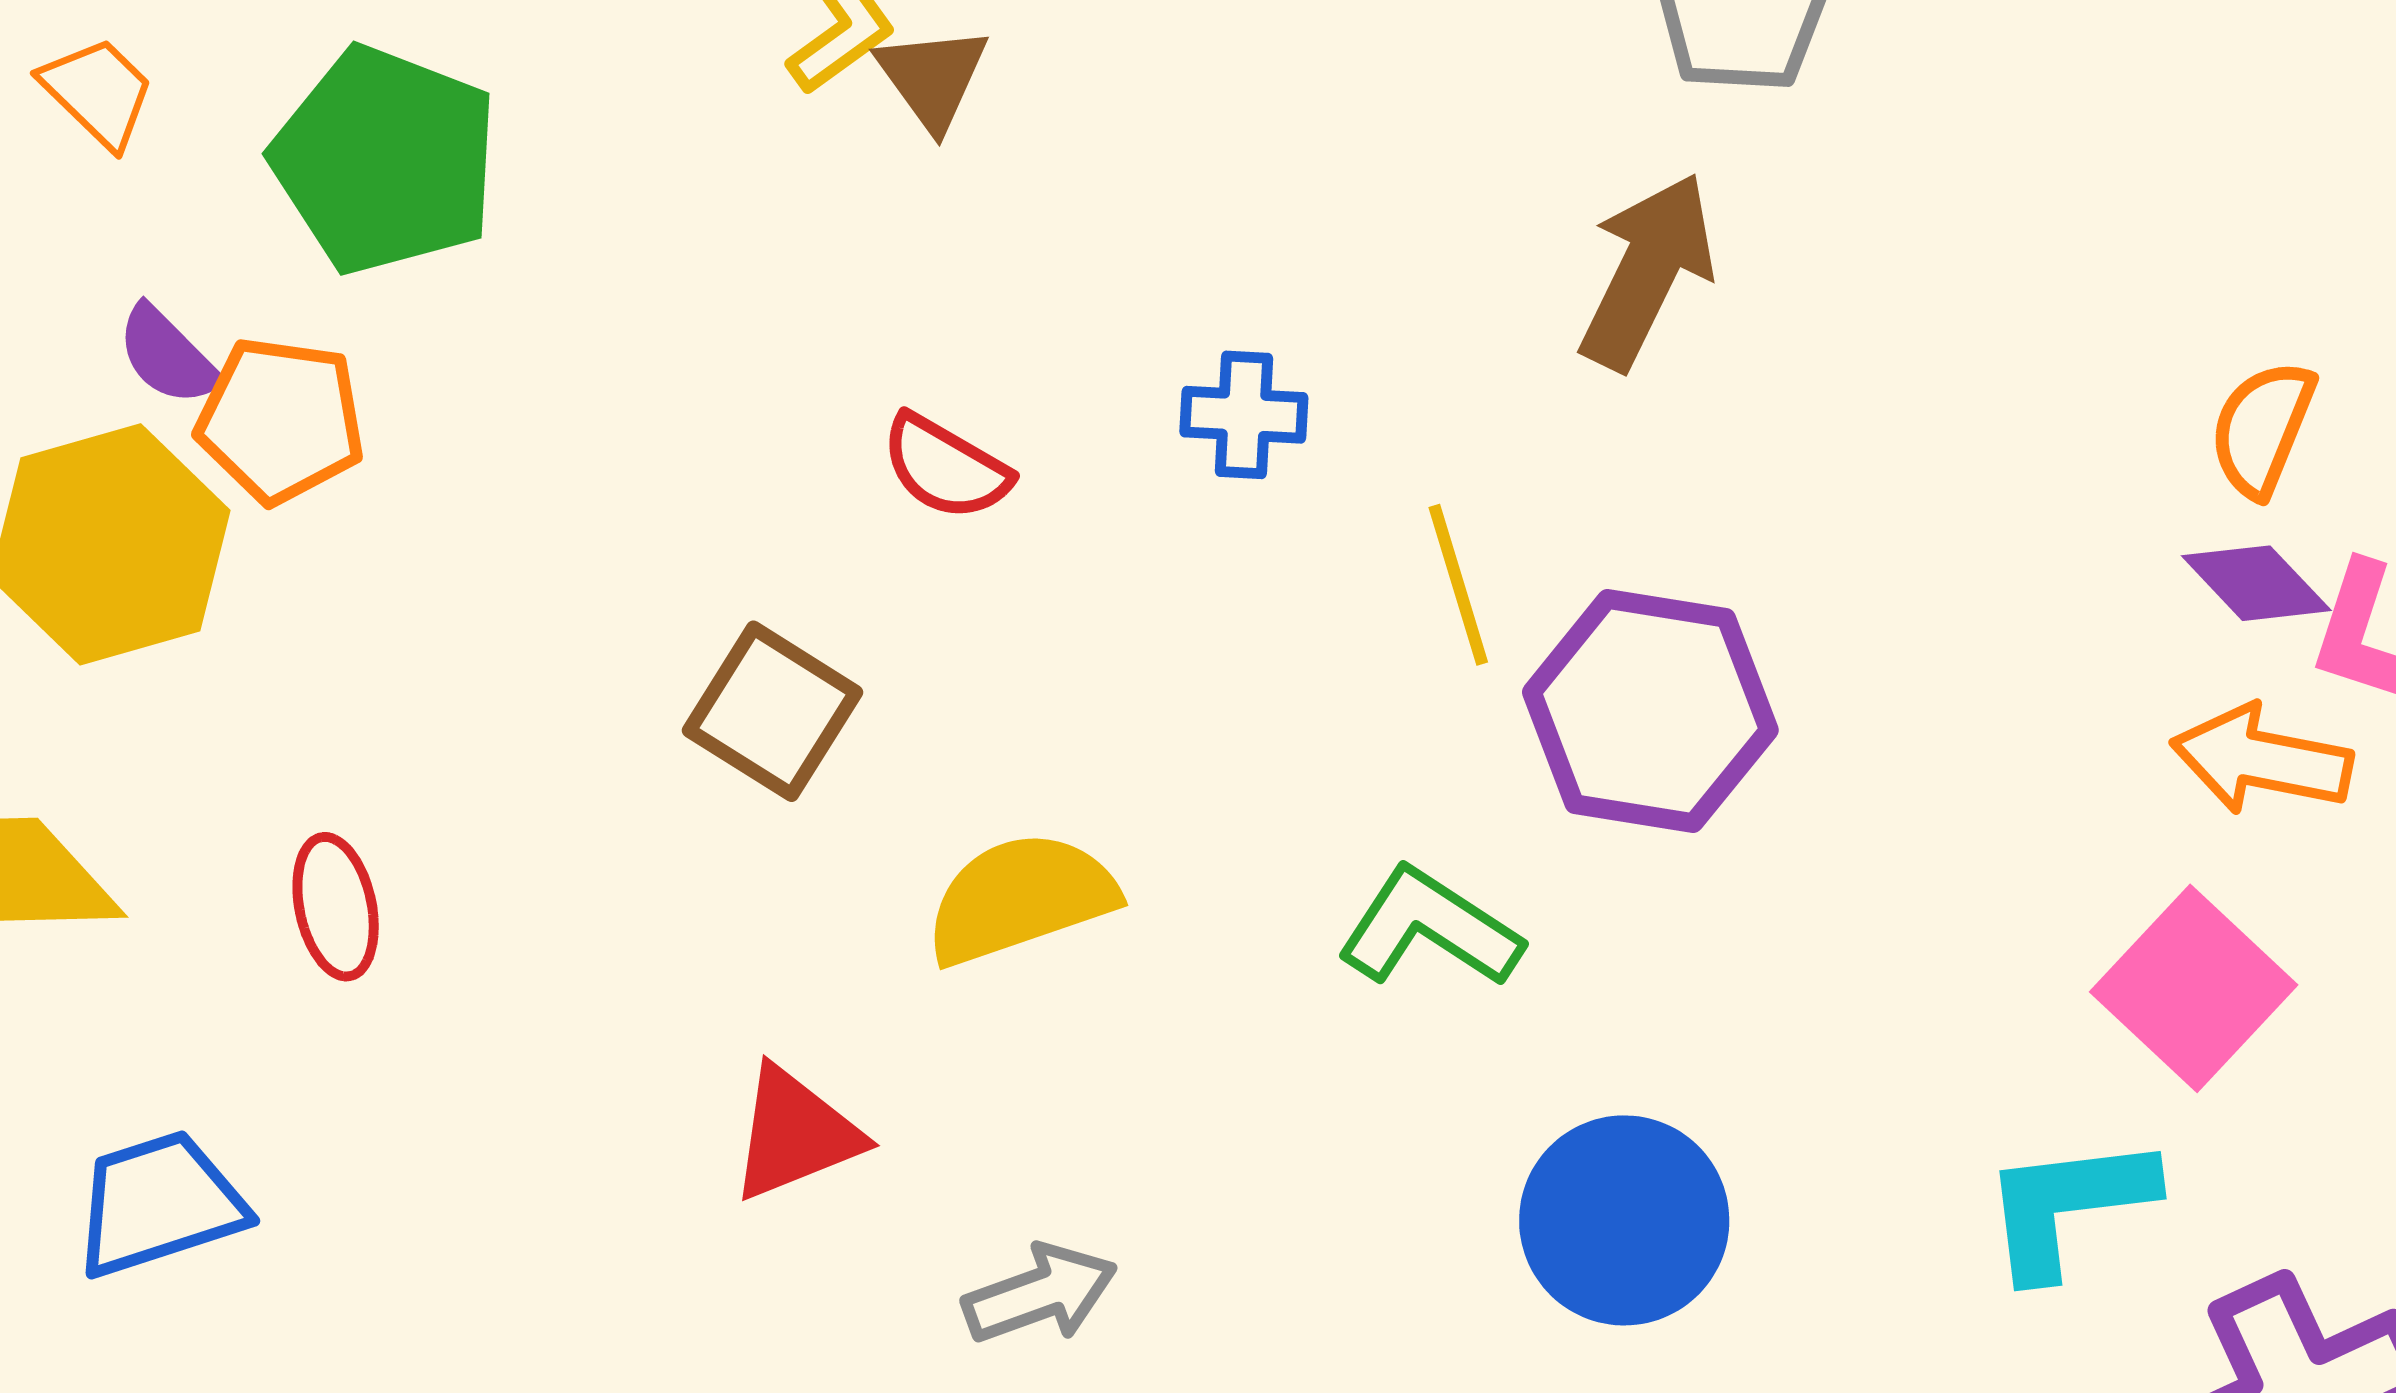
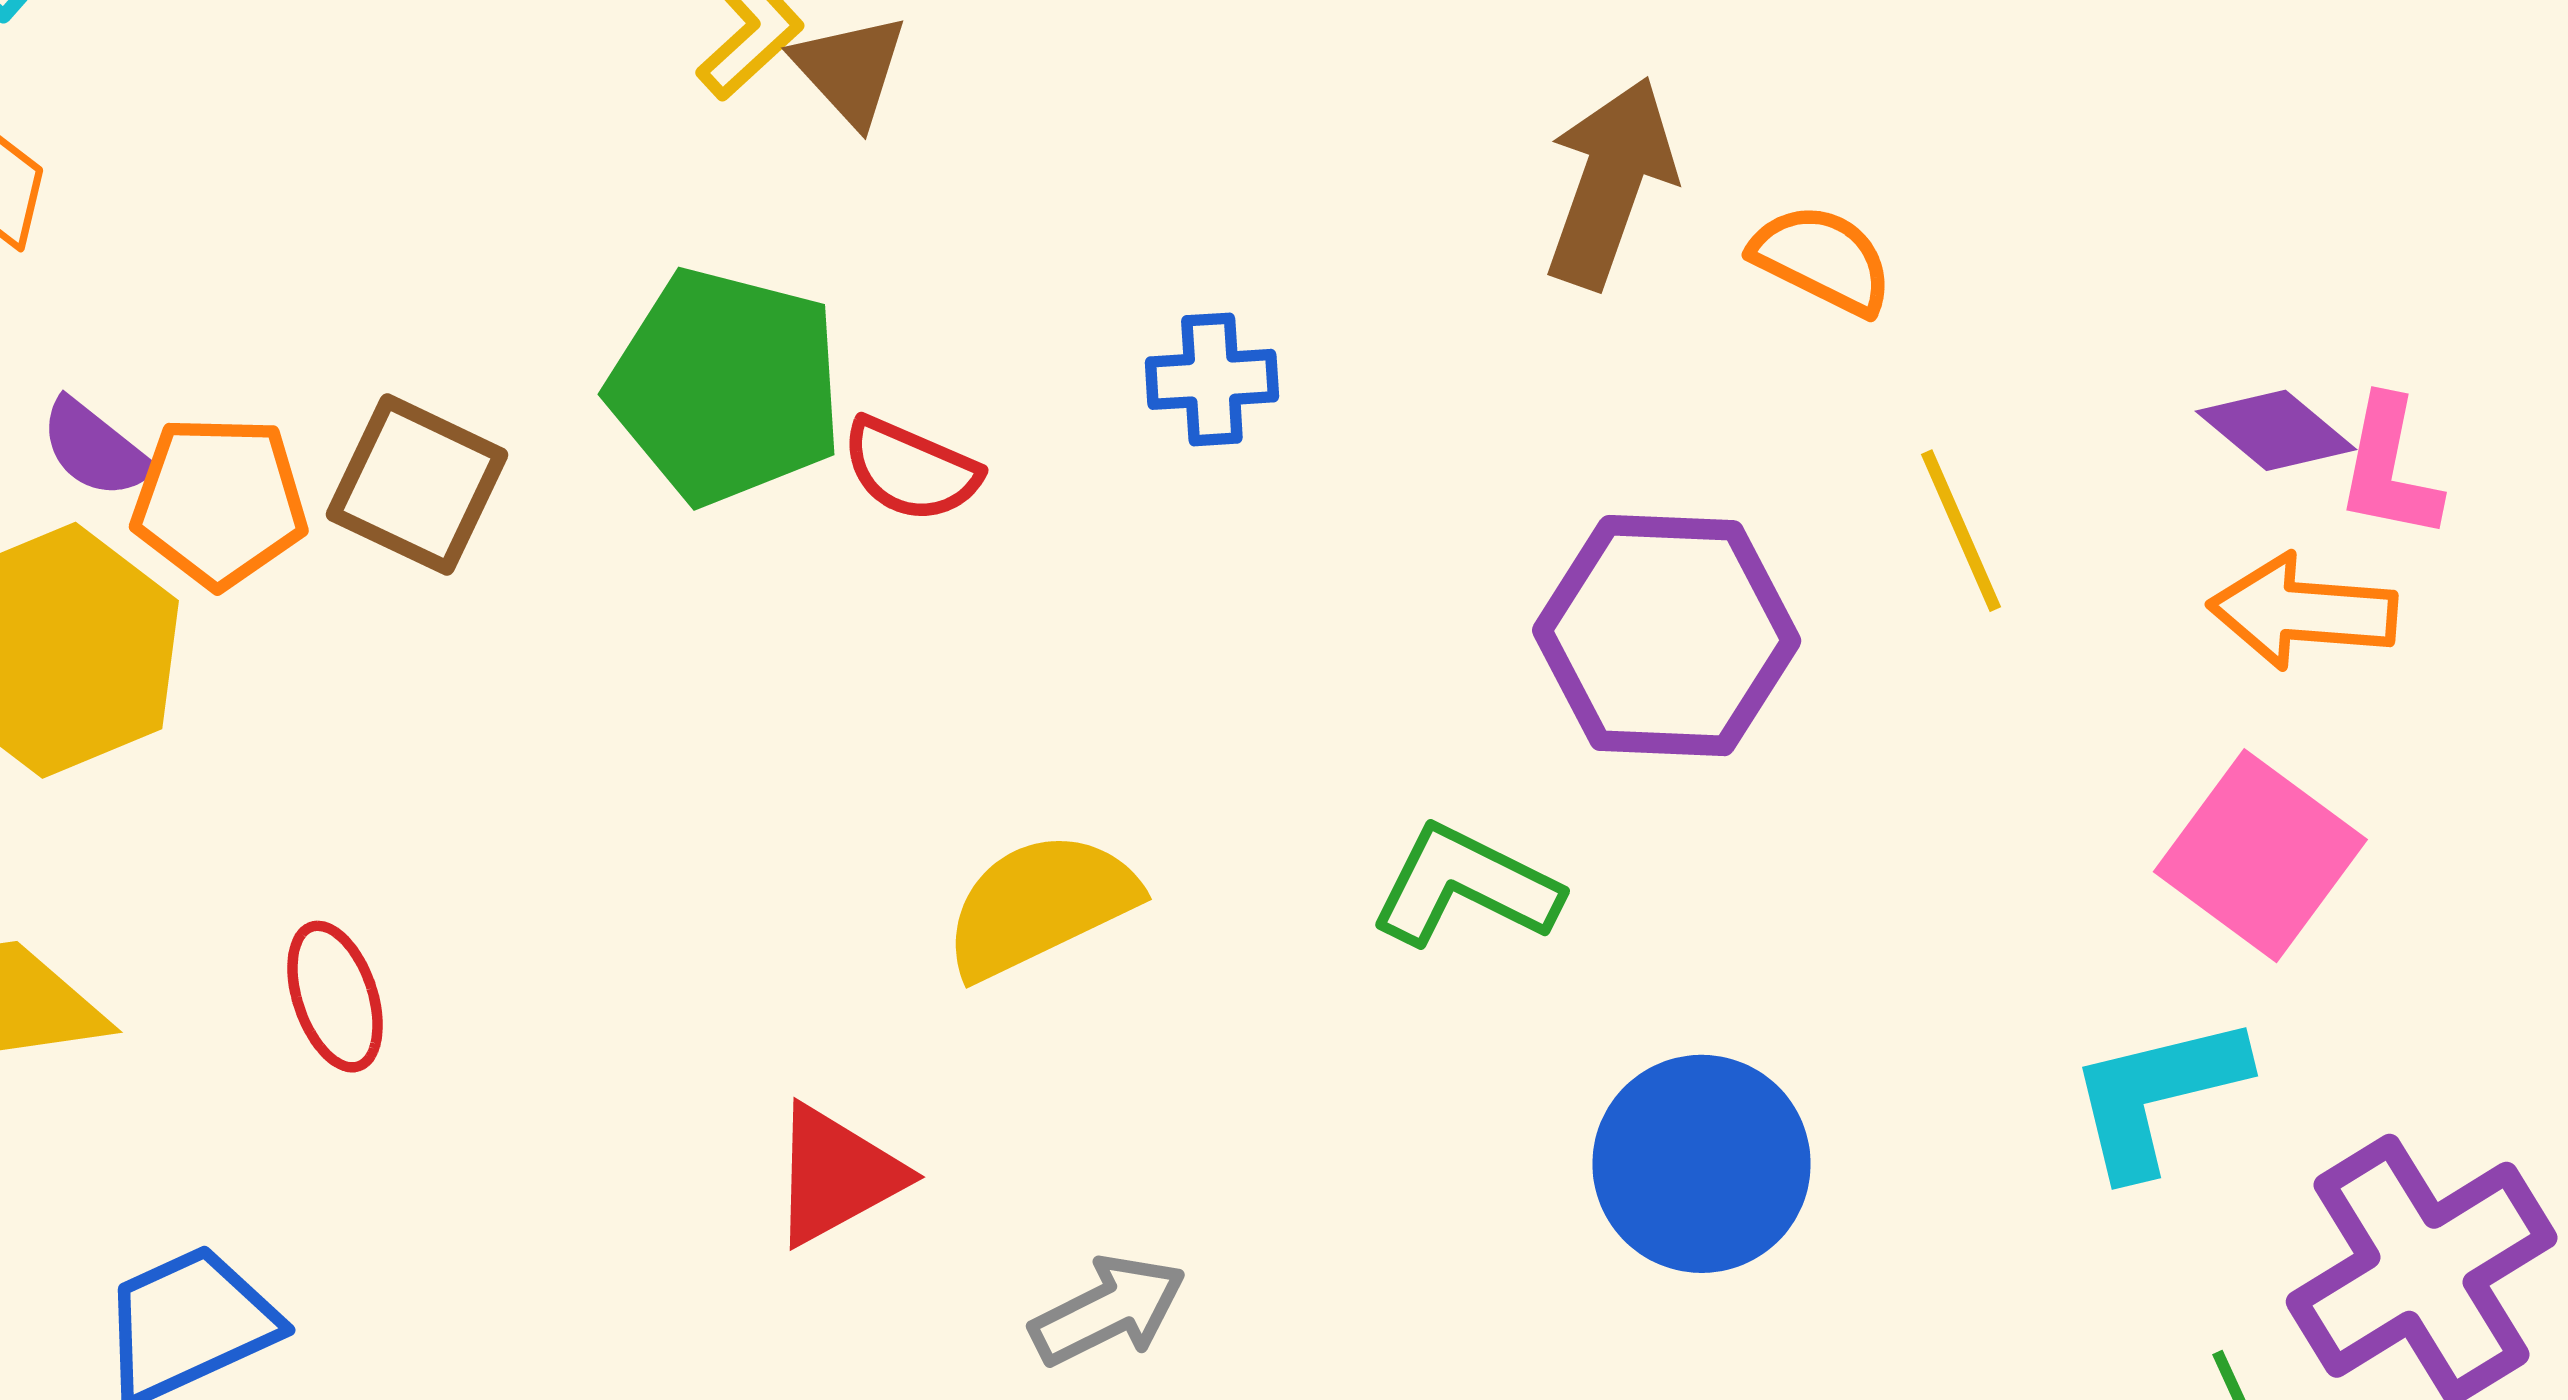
green pentagon: (385, 160) -> (726, 386), moved
orange semicircle: (2262, 428) -> (1822, 259), moved, turned 101
yellow line: (1458, 585) -> (1961, 531), moved
brown square: (772, 711) -> (417, 485), moved

